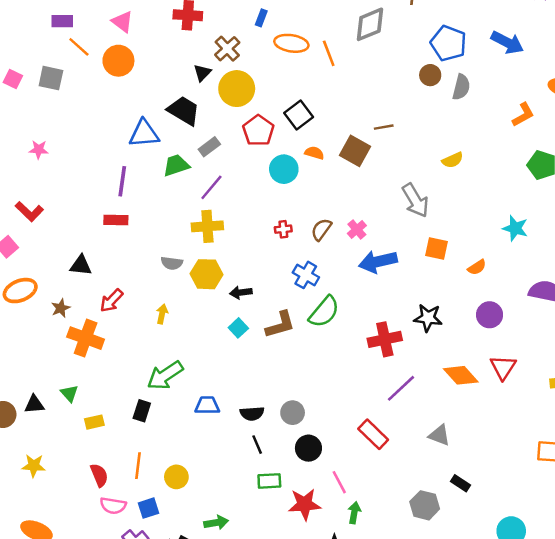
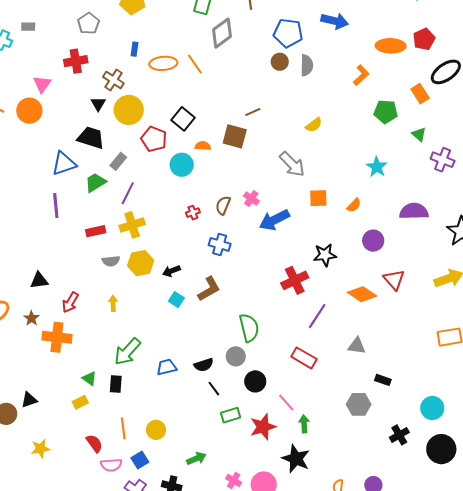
pink triangle: (122, 22) -> (42, 84), moved, turned 42
red rectangle: (116, 220) -> (96, 231), moved
cyan star: (515, 228) -> (377, 167), turned 30
green semicircle: (324, 312) -> (249, 328), moved, turned -40
green triangle: (69, 393) -> (89, 378), moved

